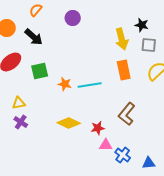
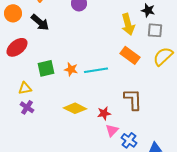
orange rectangle: (124, 70) -> (130, 55), turned -42
green square: (40, 71) -> (46, 68), moved
brown L-shape: (127, 114) -> (133, 99), turned 140
pink triangle: (106, 145) -> (112, 130), turned -48

